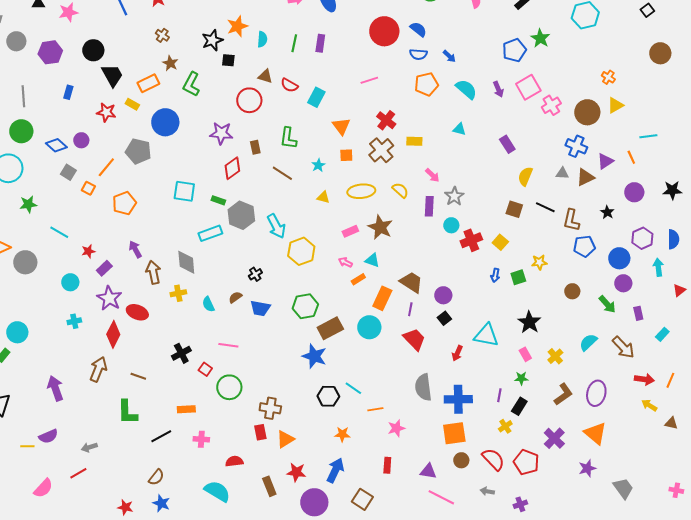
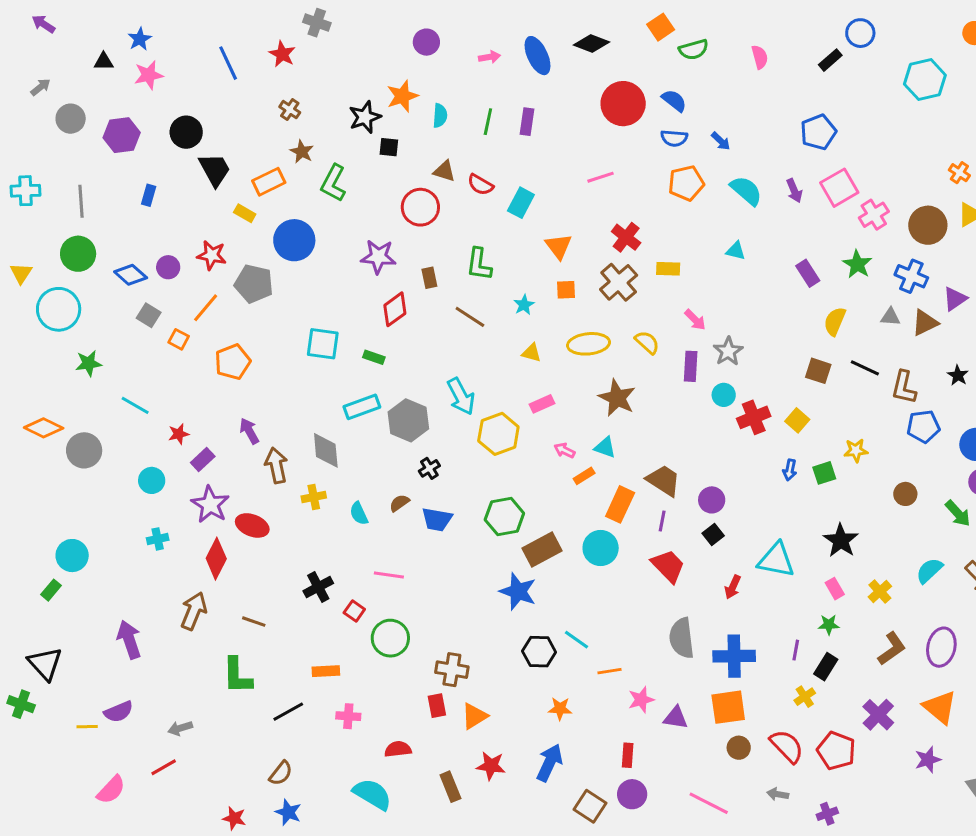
green star: (540, 38) -> (857, 264), moved
red star: (106, 112) -> (212, 255), moved
gray hexagon: (241, 215) -> (408, 420), moved
pink rectangle: (350, 231) -> (542, 404), moved
purple triangle: (428, 471) -> (676, 718), moved
purple circle: (314, 502) -> (632, 794), moved, size x0.7

